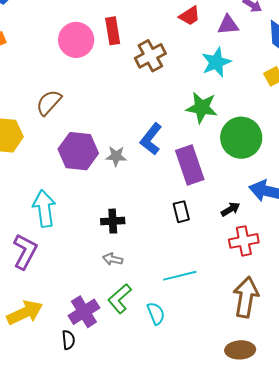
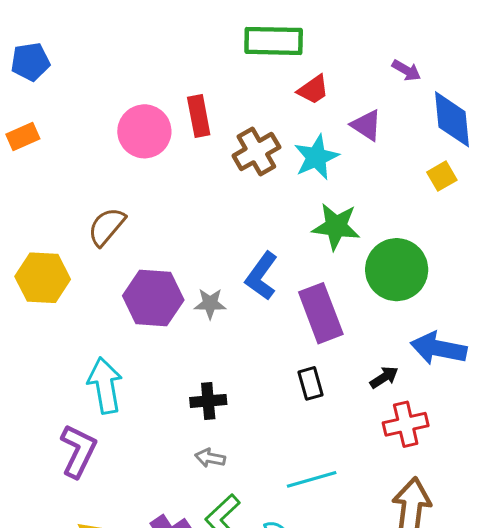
purple triangle: (228, 25) -> (366, 125), moved, turned 40
cyan star: (216, 62) -> (316, 157), moved

